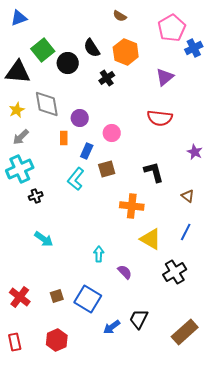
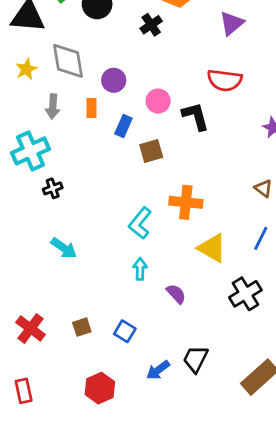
gray arrow: (21, 137) -> (53, 107), moved, turned -42
black L-shape: (154, 172) -> (196, 116), moved
cyan L-shape: (76, 179) -> (140, 223), moved
blue square: (88, 299) -> (125, 331), size x0.6
red hexagon: (57, 340) -> (100, 388), moved

